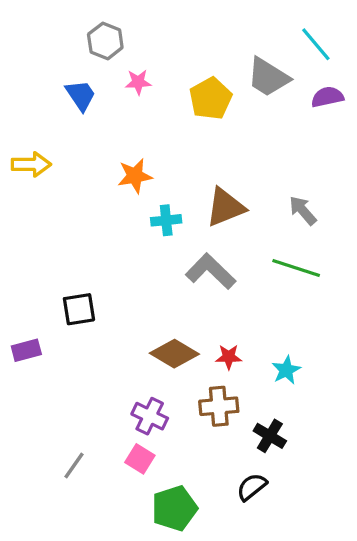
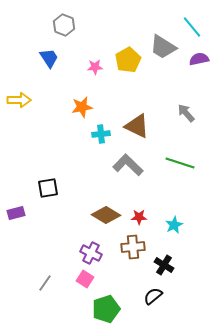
pink star: (138, 82) -> (95, 67), moved
brown triangle: (225, 207) -> (137, 126), turned 48
gray arrow: (303, 210) -> (186, 113), moved

